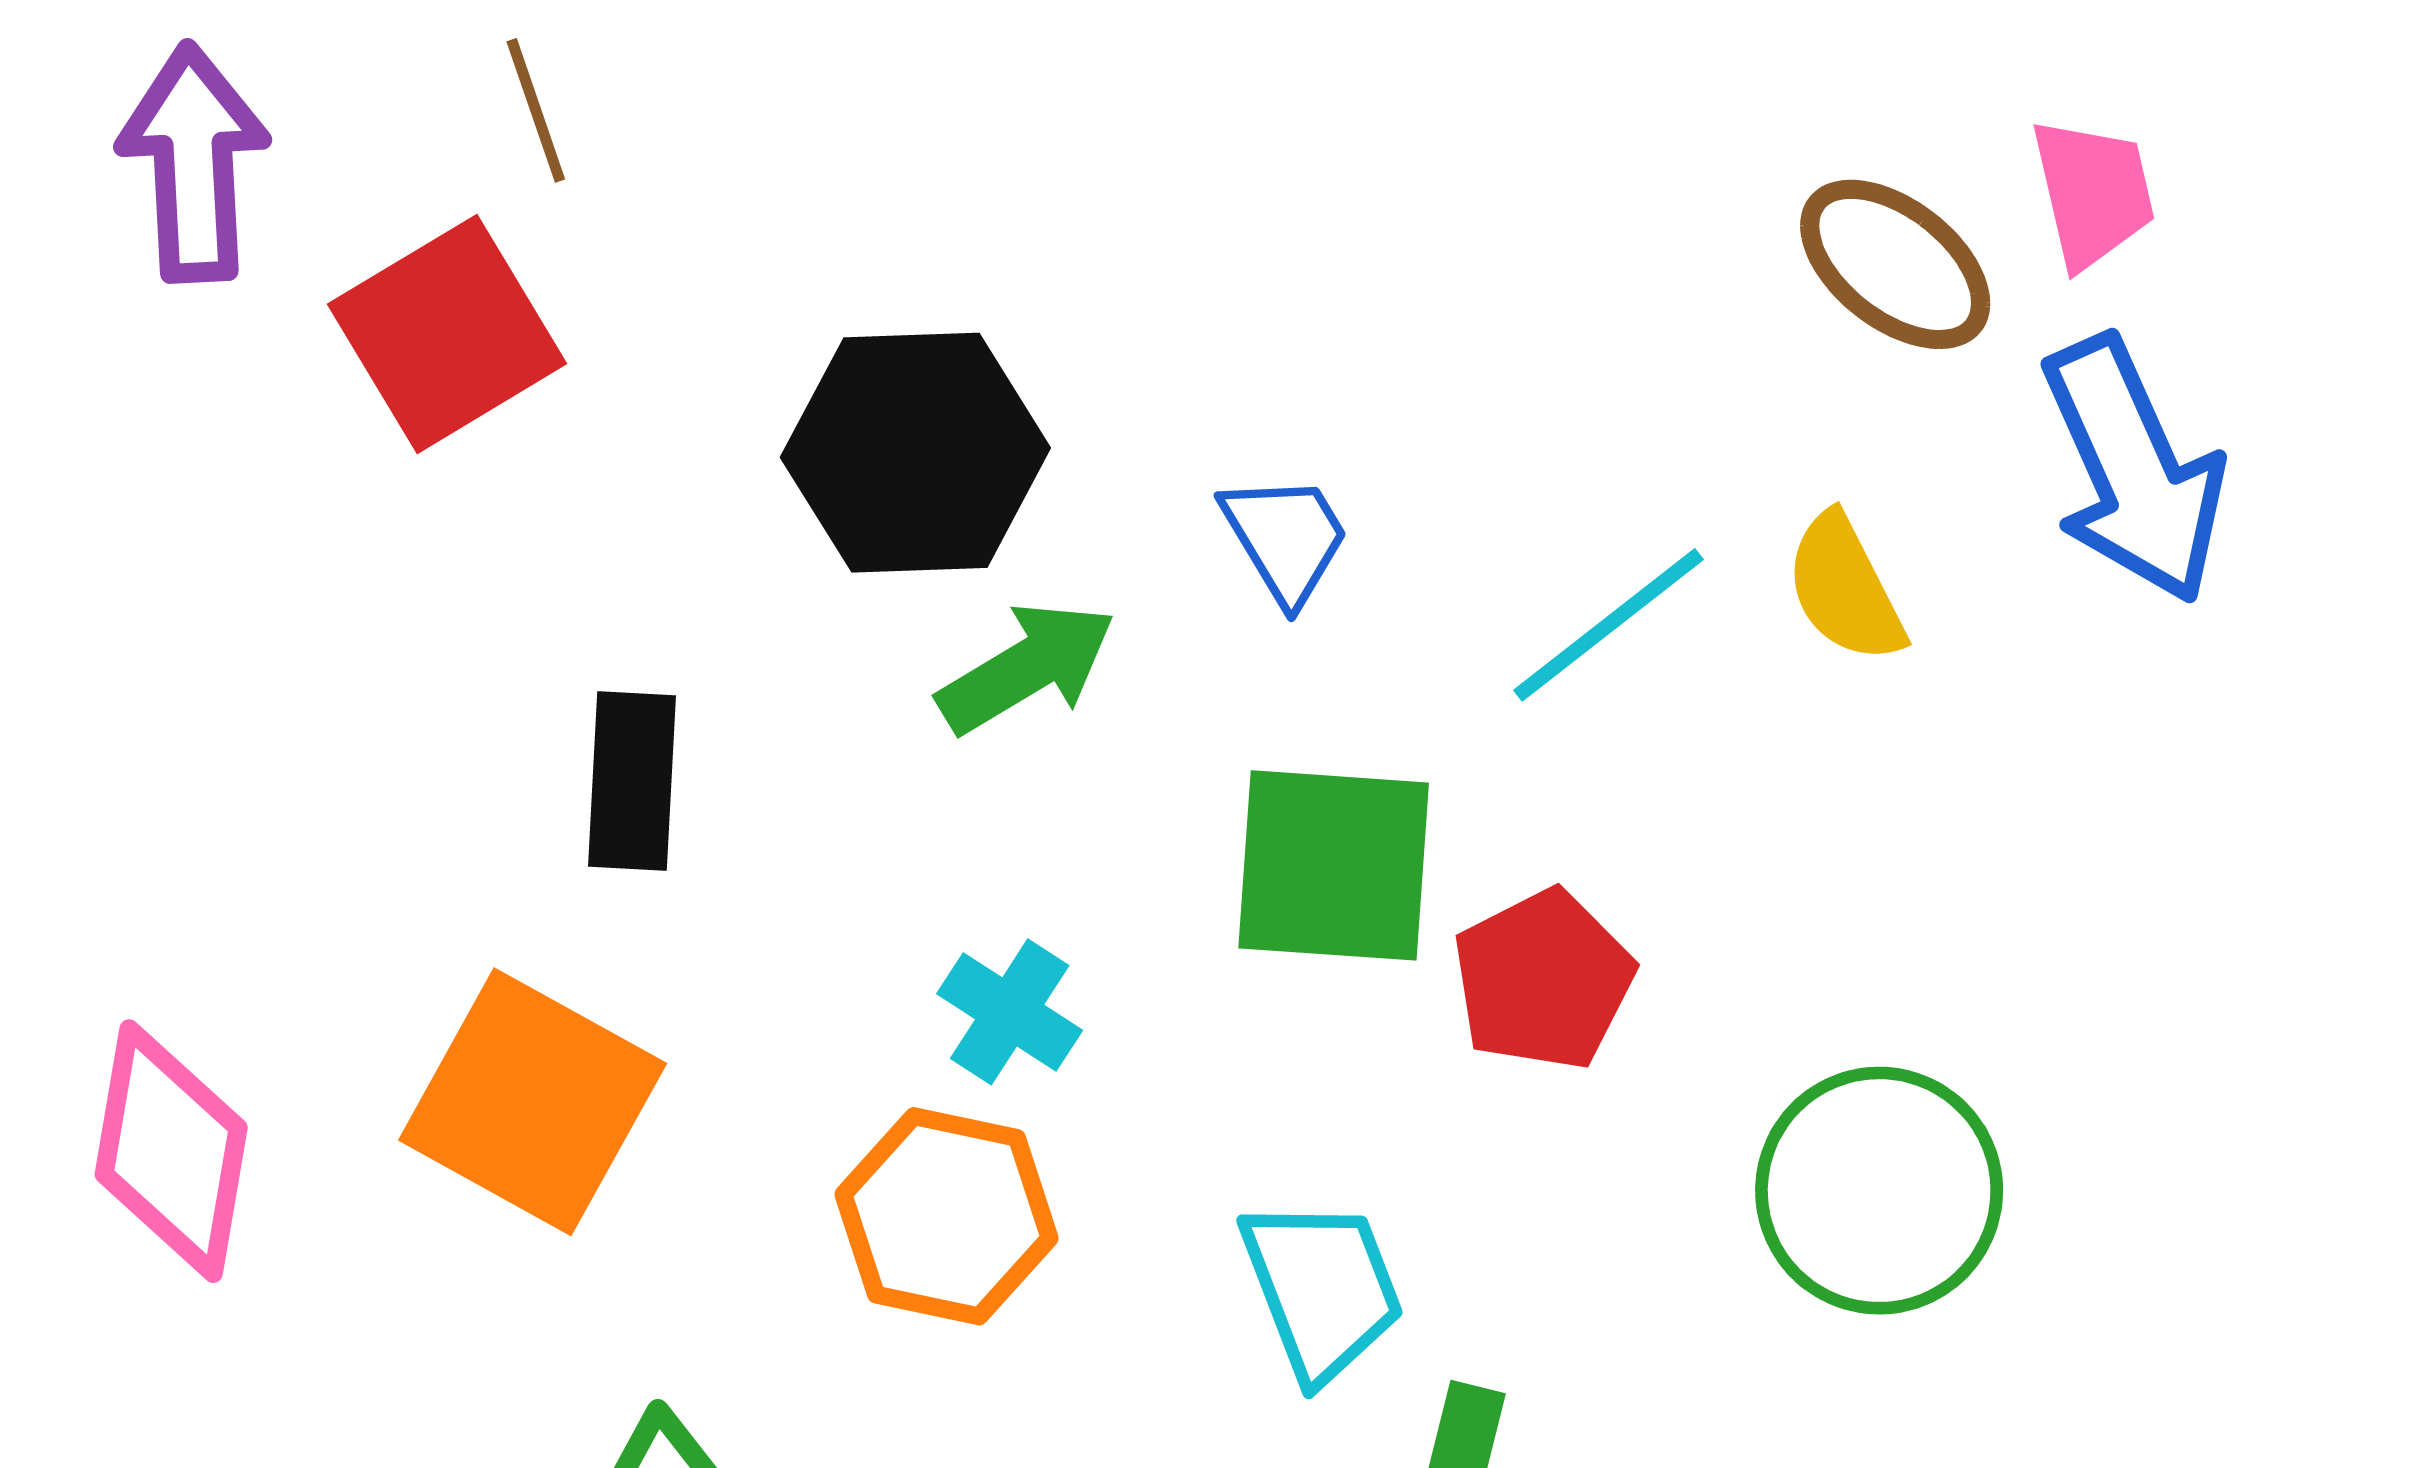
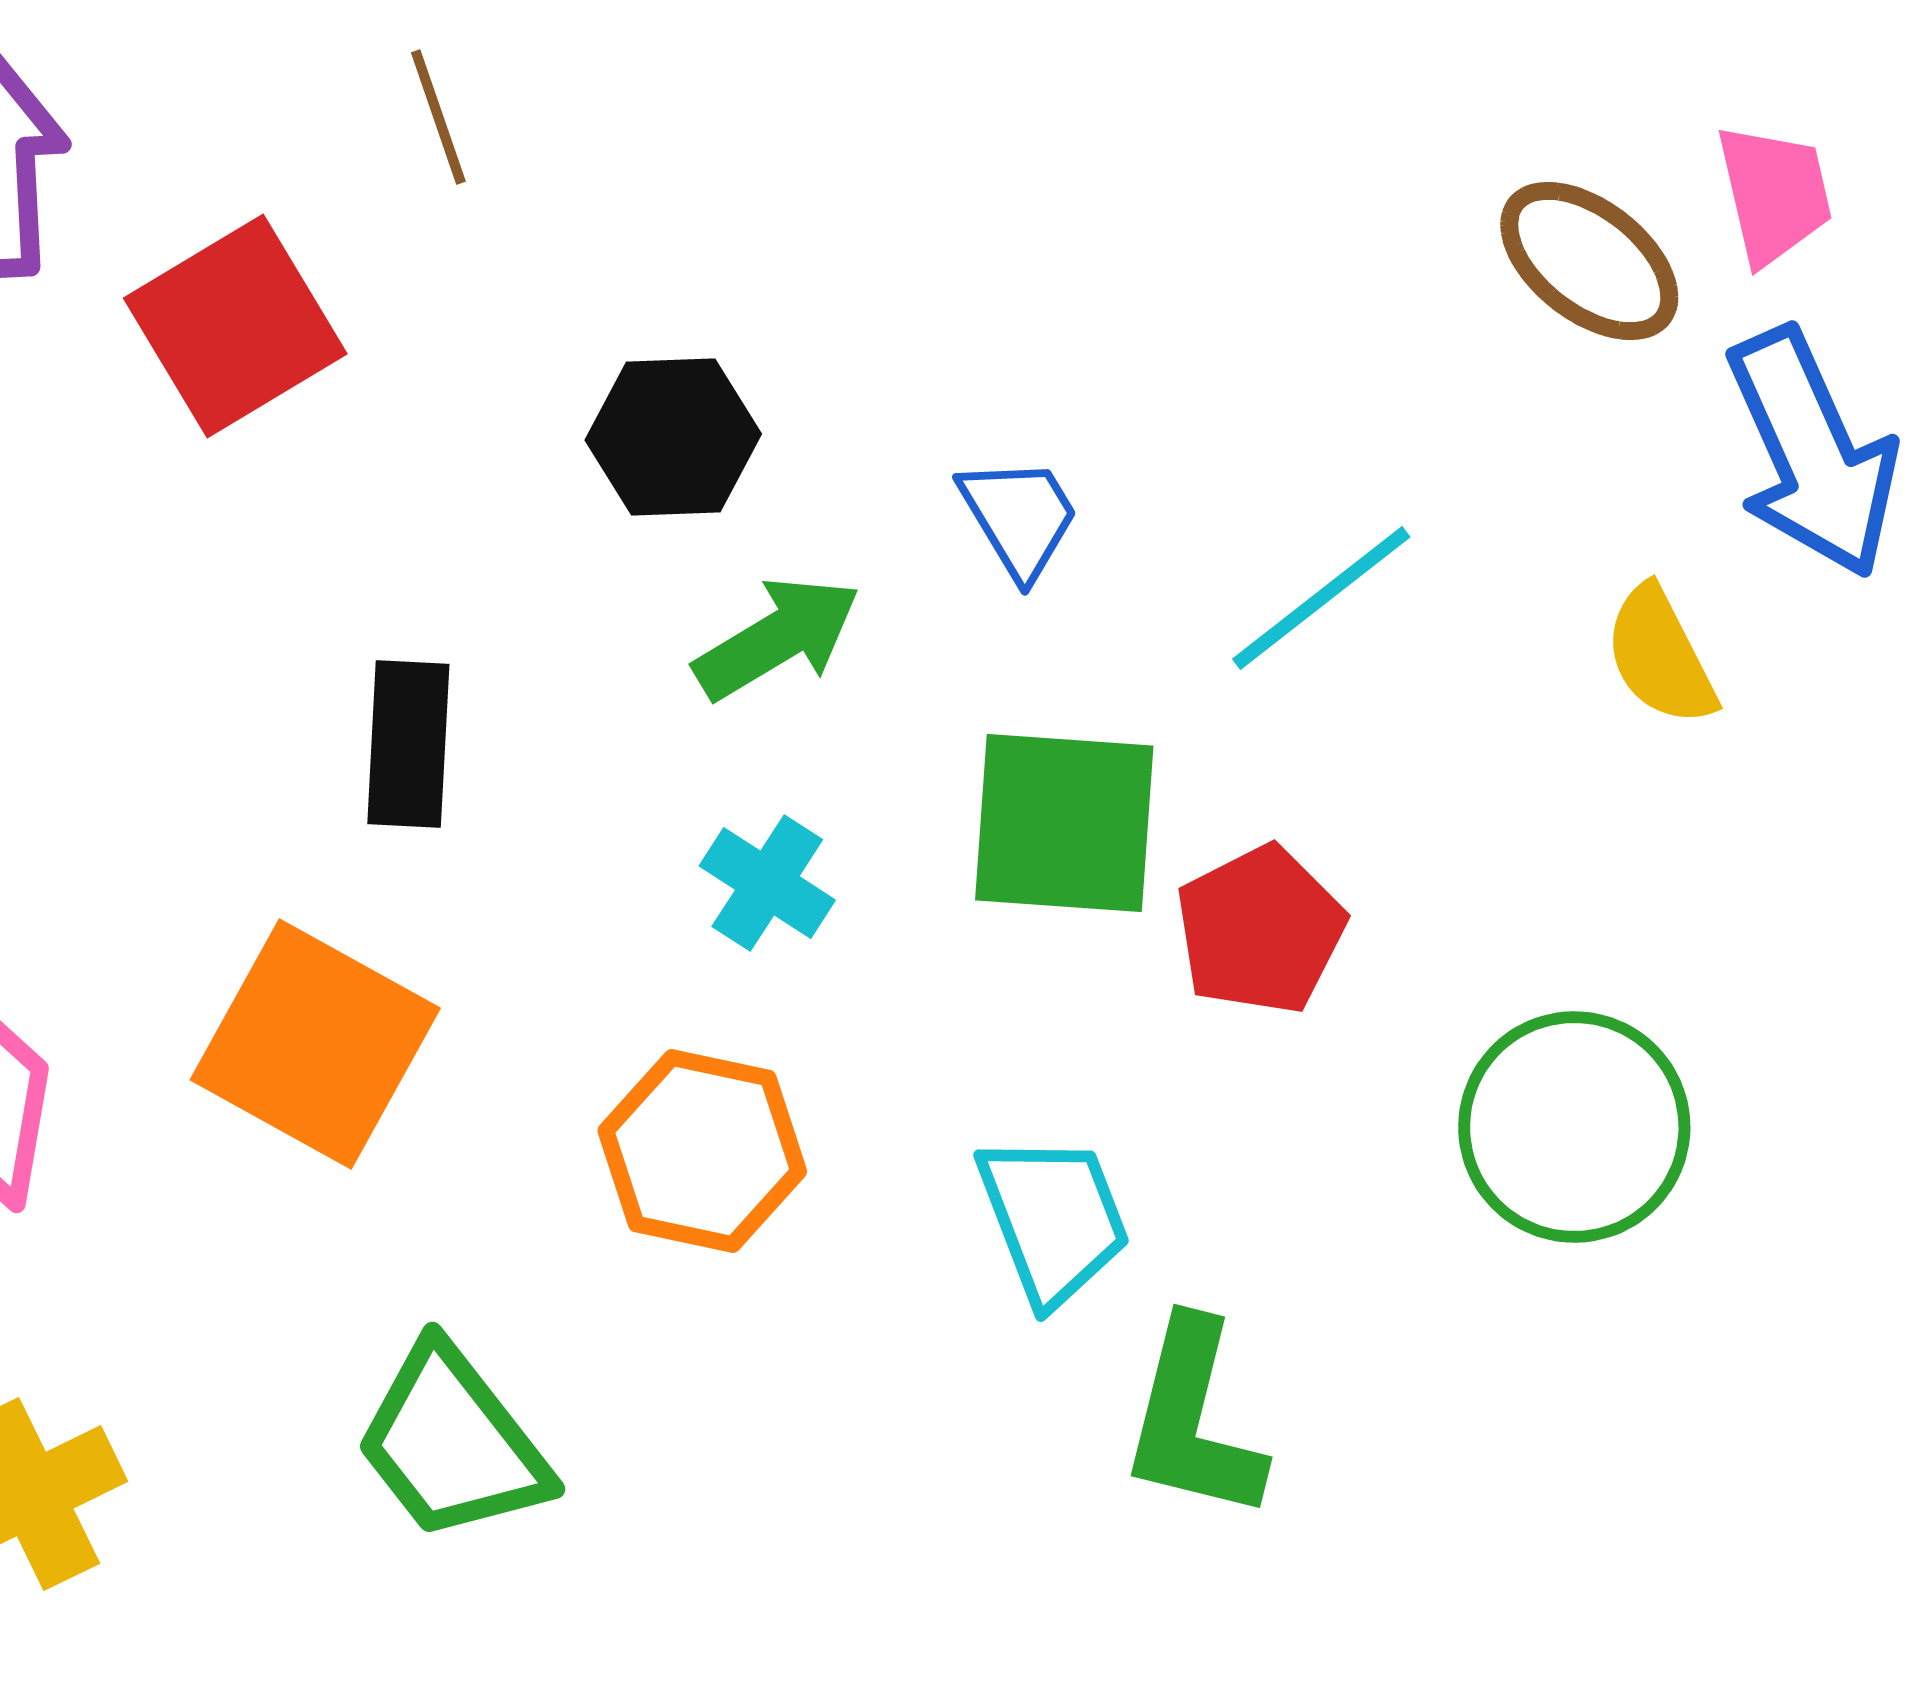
brown line: (536, 110) -> (438, 117), moved
black hexagon: (915, 453) -> (673, 437), size x0.7
yellow semicircle: (1845, 588) -> (1660, 656), moved
cyan cross: (1010, 1012) -> (767, 883), moved

